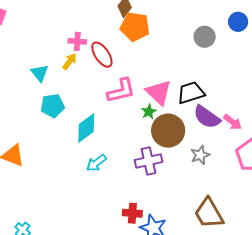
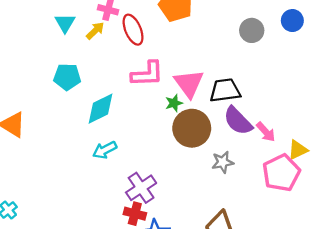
cyan triangle: (40, 73) -> (65, 23), moved
purple cross: (148, 161) -> (141, 188), moved, turned -32

